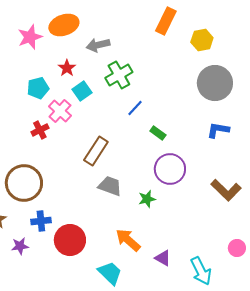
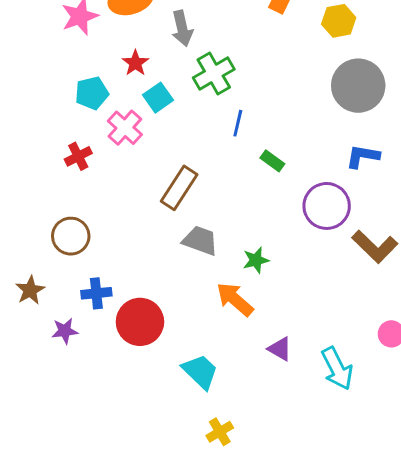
gray arrow: (98, 45) -> (182, 28), turned -90
blue line: (135, 108) -> (238, 123), turned -30
red cross: (40, 130) -> (78, 156), moved
purple circle: (170, 169) -> (327, 206), moved
brown circle: (24, 183) -> (71, 236), size x0.7
orange arrow: (128, 240) -> (235, 299), moved

